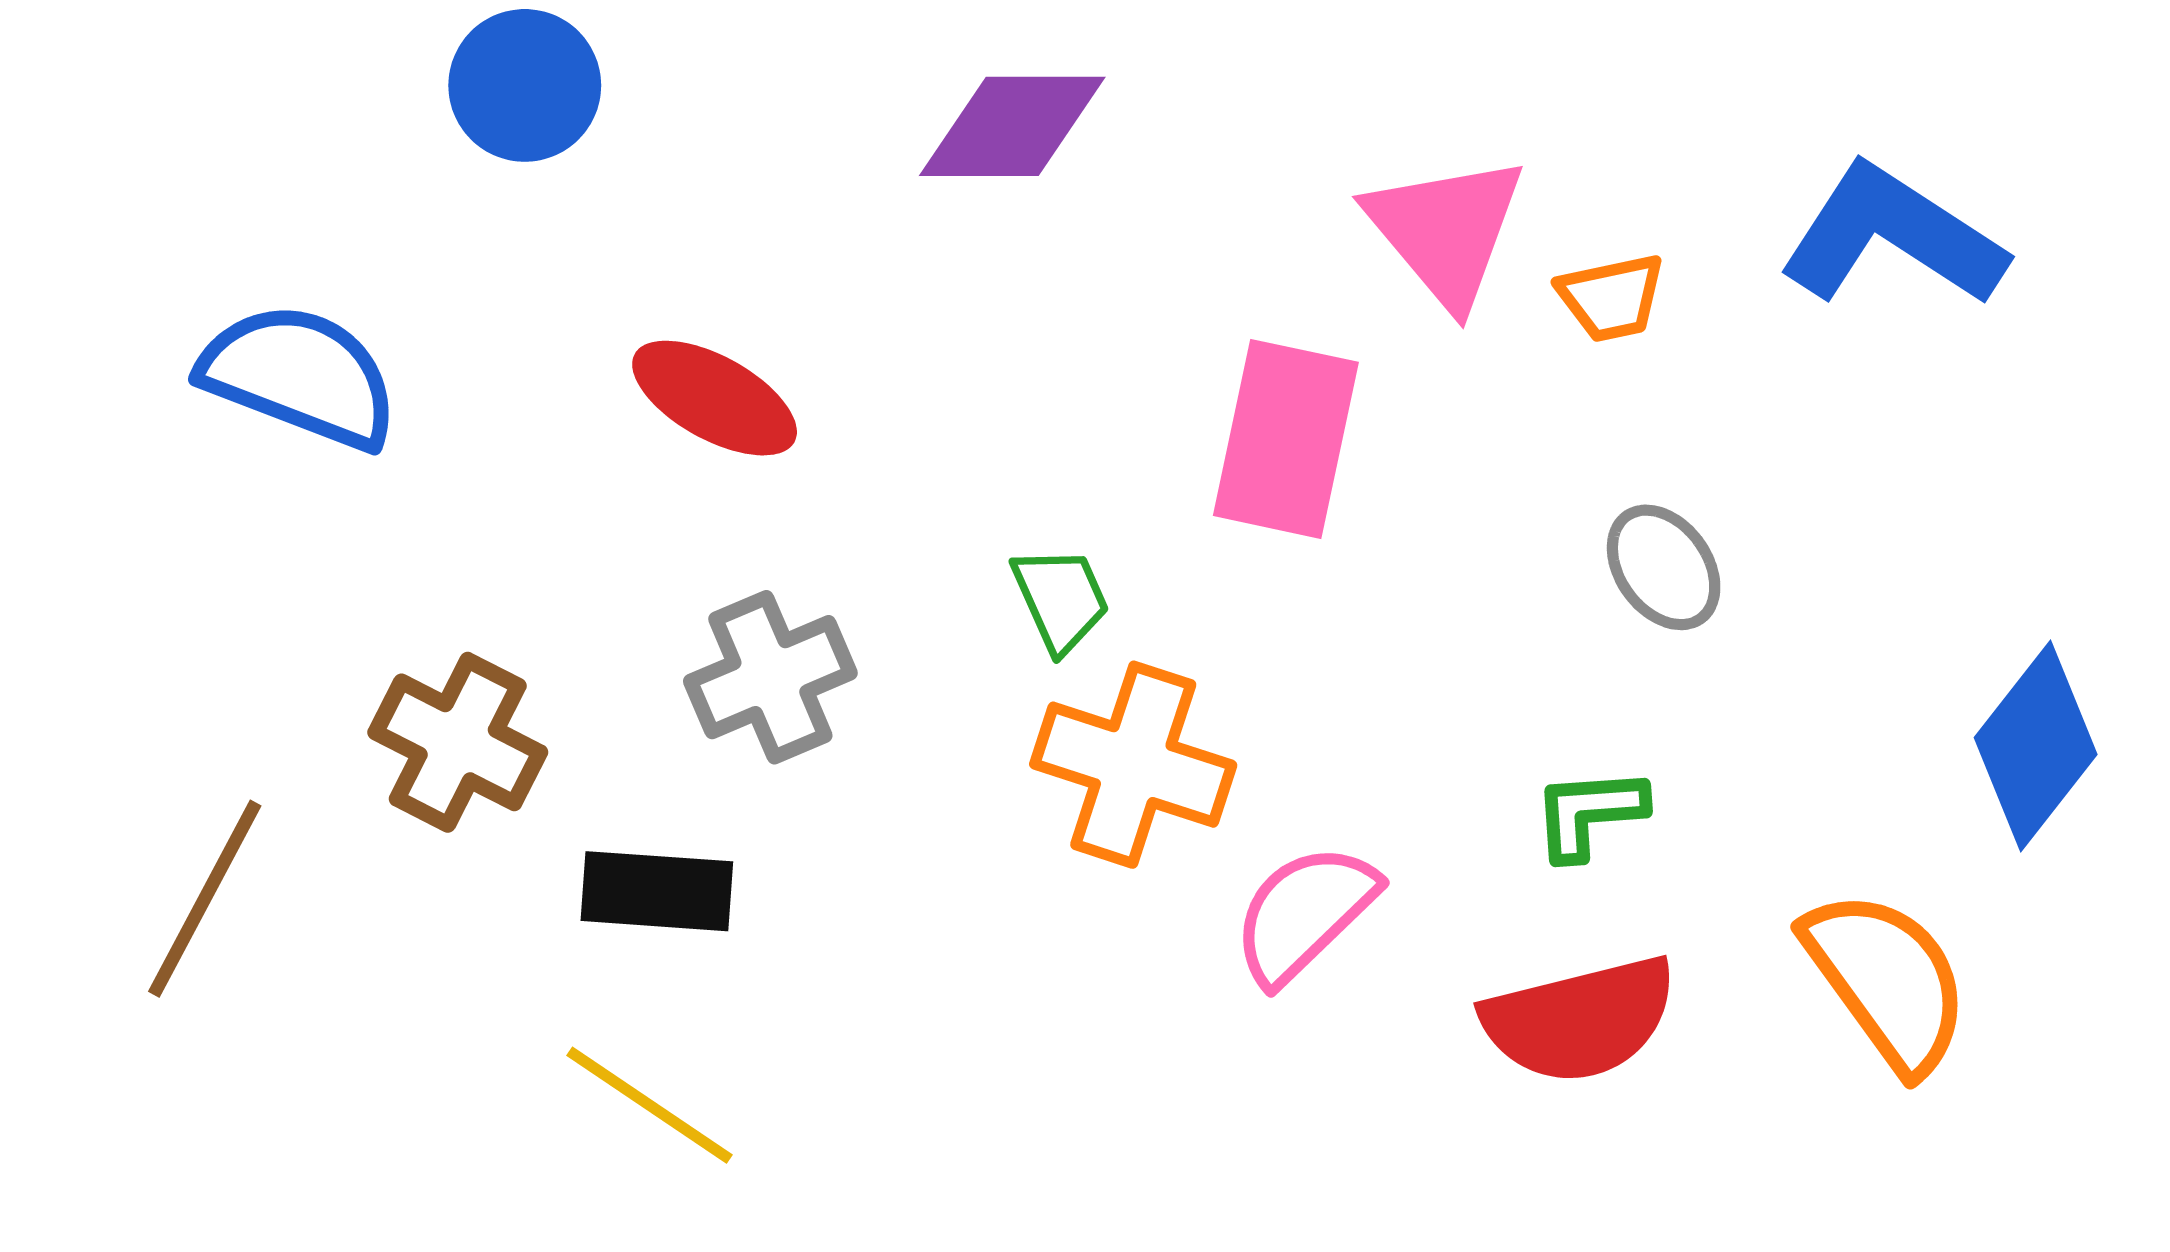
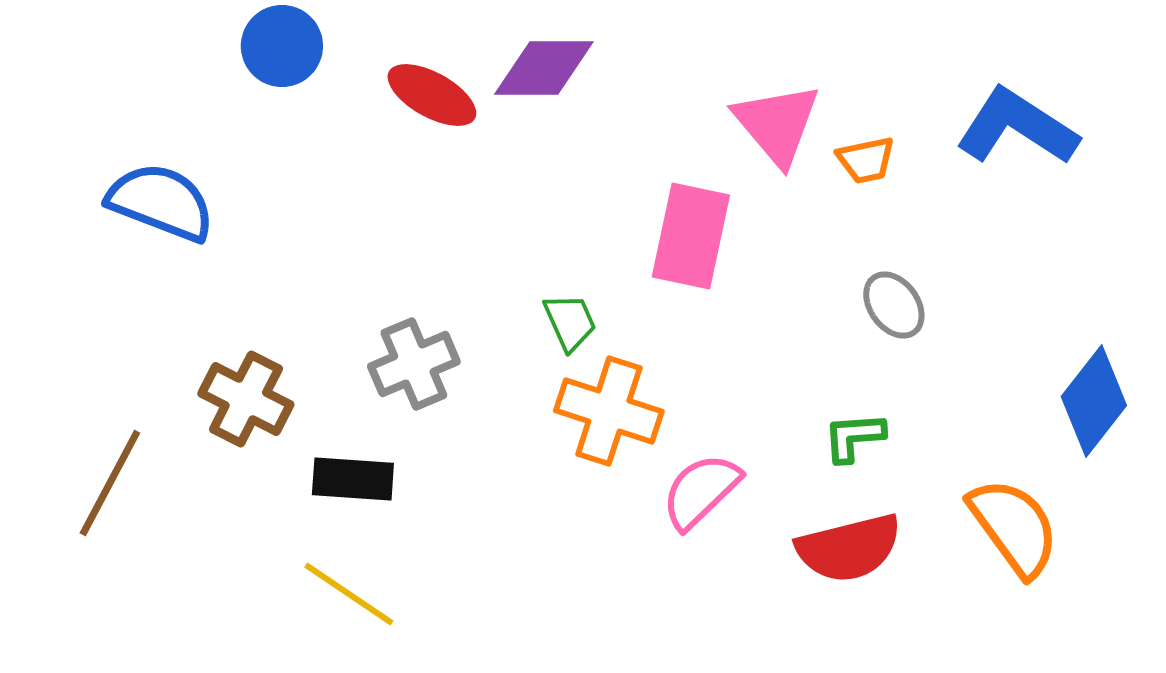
red ellipse: (715, 398) -> (432, 95), moved

